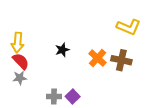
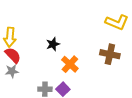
orange cross: (98, 58) -> (70, 64), moved

